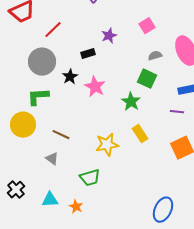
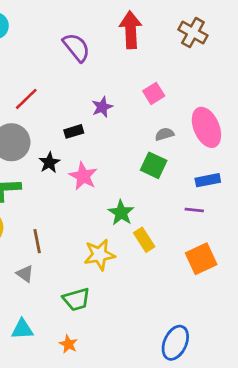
green star: (131, 102) -> (121, 213), moved
brown line: (61, 135) -> (37, 241), turned 54
orange star: (76, 207) -> (68, 344), moved

